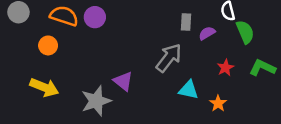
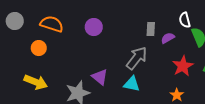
purple circle: (95, 17) -> (94, 27), moved
red star: (225, 68) -> (183, 66), size x1.5
cyan triangle: (188, 90) -> (132, 84), moved

